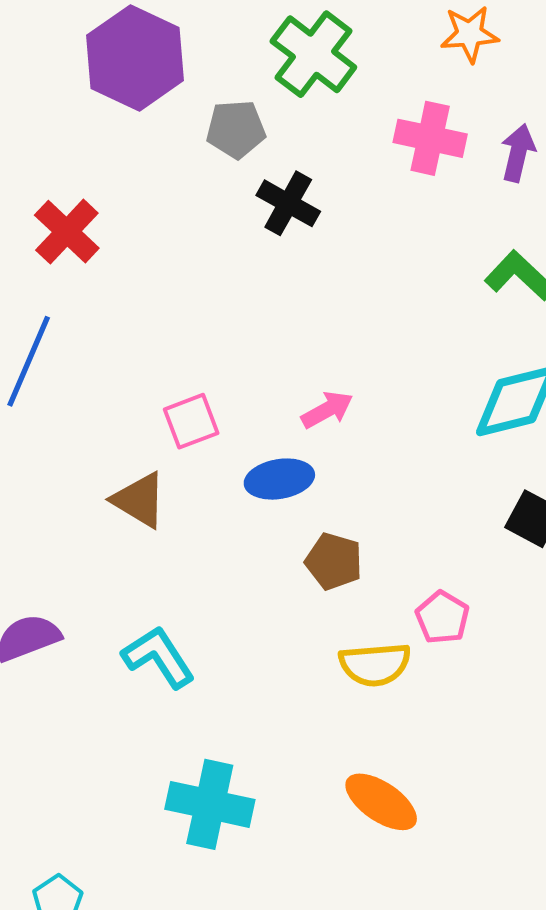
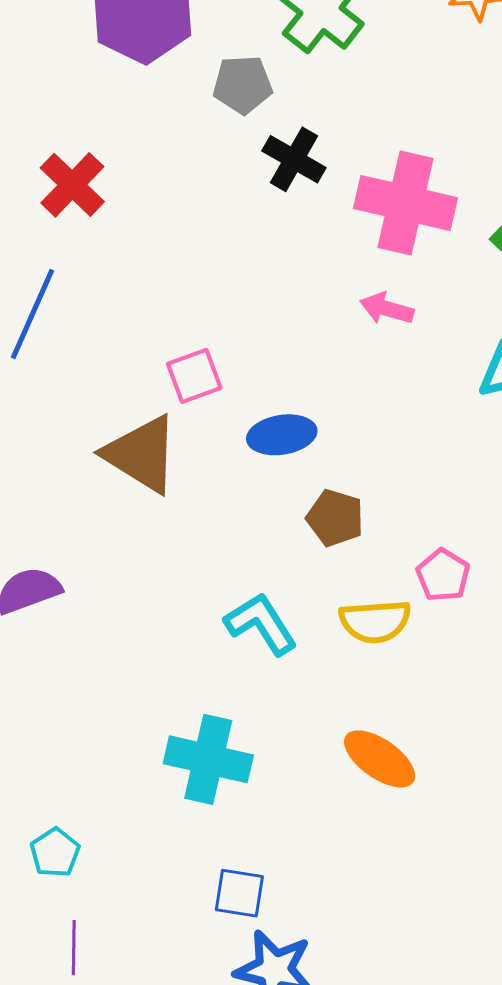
pink cross: (430, 138) -> (406, 203), moved, size x1.4
pink arrow: (327, 410) -> (387, 309), moved, turned -136
brown triangle: (139, 500) -> (141, 454), size x1.4
cyan L-shape: (158, 657) -> (261, 624), moved

